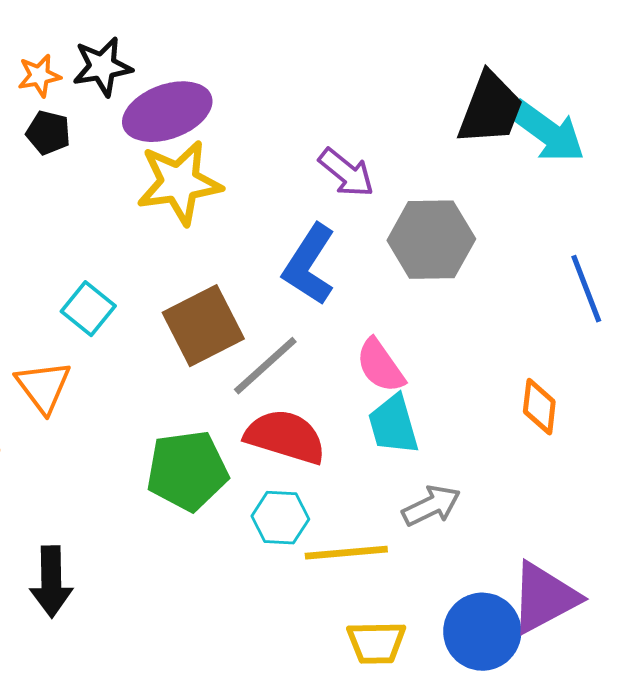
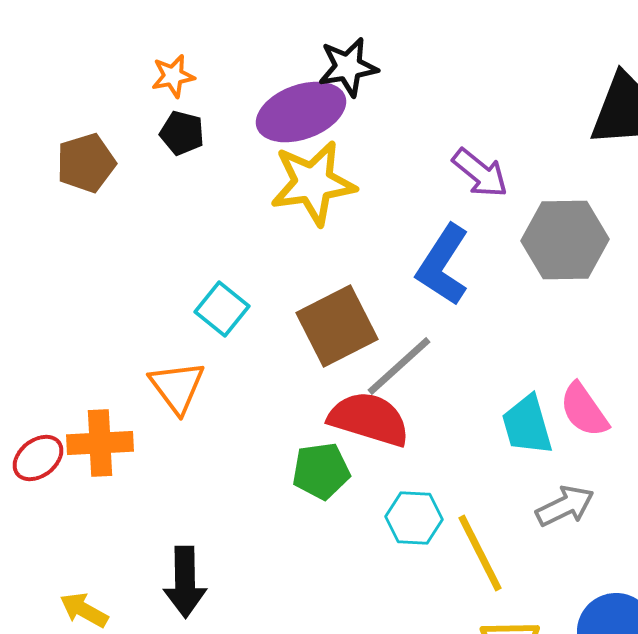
black star: (102, 67) -> (348, 67), moved
pink semicircle: (380, 366) -> (584, 410), moved
red semicircle: (285, 437) -> (369, 419), moved
green pentagon: (187, 471) -> (321, 471), size x0.7
yellow line: (346, 553) -> (480, 553), turned 68

